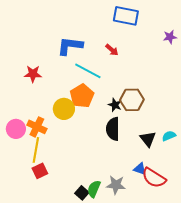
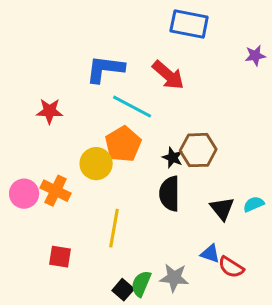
red arrow: (112, 50) -> (168, 75), size x1.6
yellow line: (36, 150) -> (114, 228), moved
red square: (40, 171) -> (60, 257), turned 35
red semicircle: (154, 178) -> (231, 267), size x0.7

